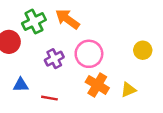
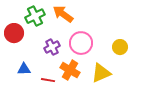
yellow circle: (143, 50) -> (120, 47), moved
orange cross: (97, 85) -> (70, 70), moved
yellow triangle: (128, 90) -> (101, 73), moved, size x1.5

